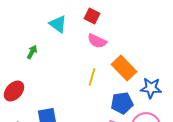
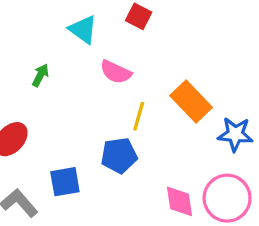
pink semicircle: (97, 41) -> (116, 72), moved
blue pentagon: (122, 103) -> (119, 156), moved

